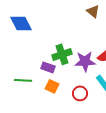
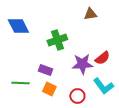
brown triangle: (93, 11) -> (90, 14), turned -48
green cross: (62, 54) -> (57, 40), moved

